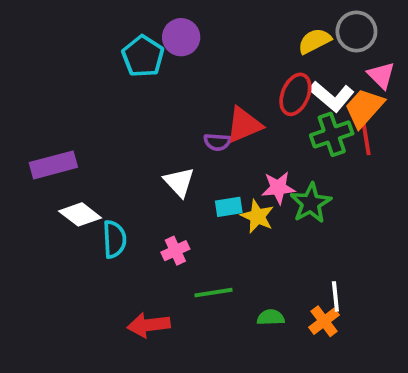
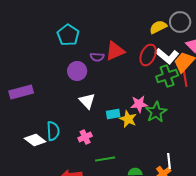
purple circle: (181, 37) -> (77, 71), moved
red triangle: (244, 125) -> (115, 51), moved
purple semicircle: (217, 142) -> (97, 57), moved
white diamond: (80, 214) -> (35, 140), moved

